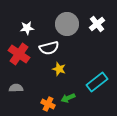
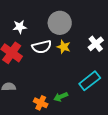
white cross: (97, 24) -> (96, 44), moved
yellow star: (59, 69) -> (64, 47), moved

